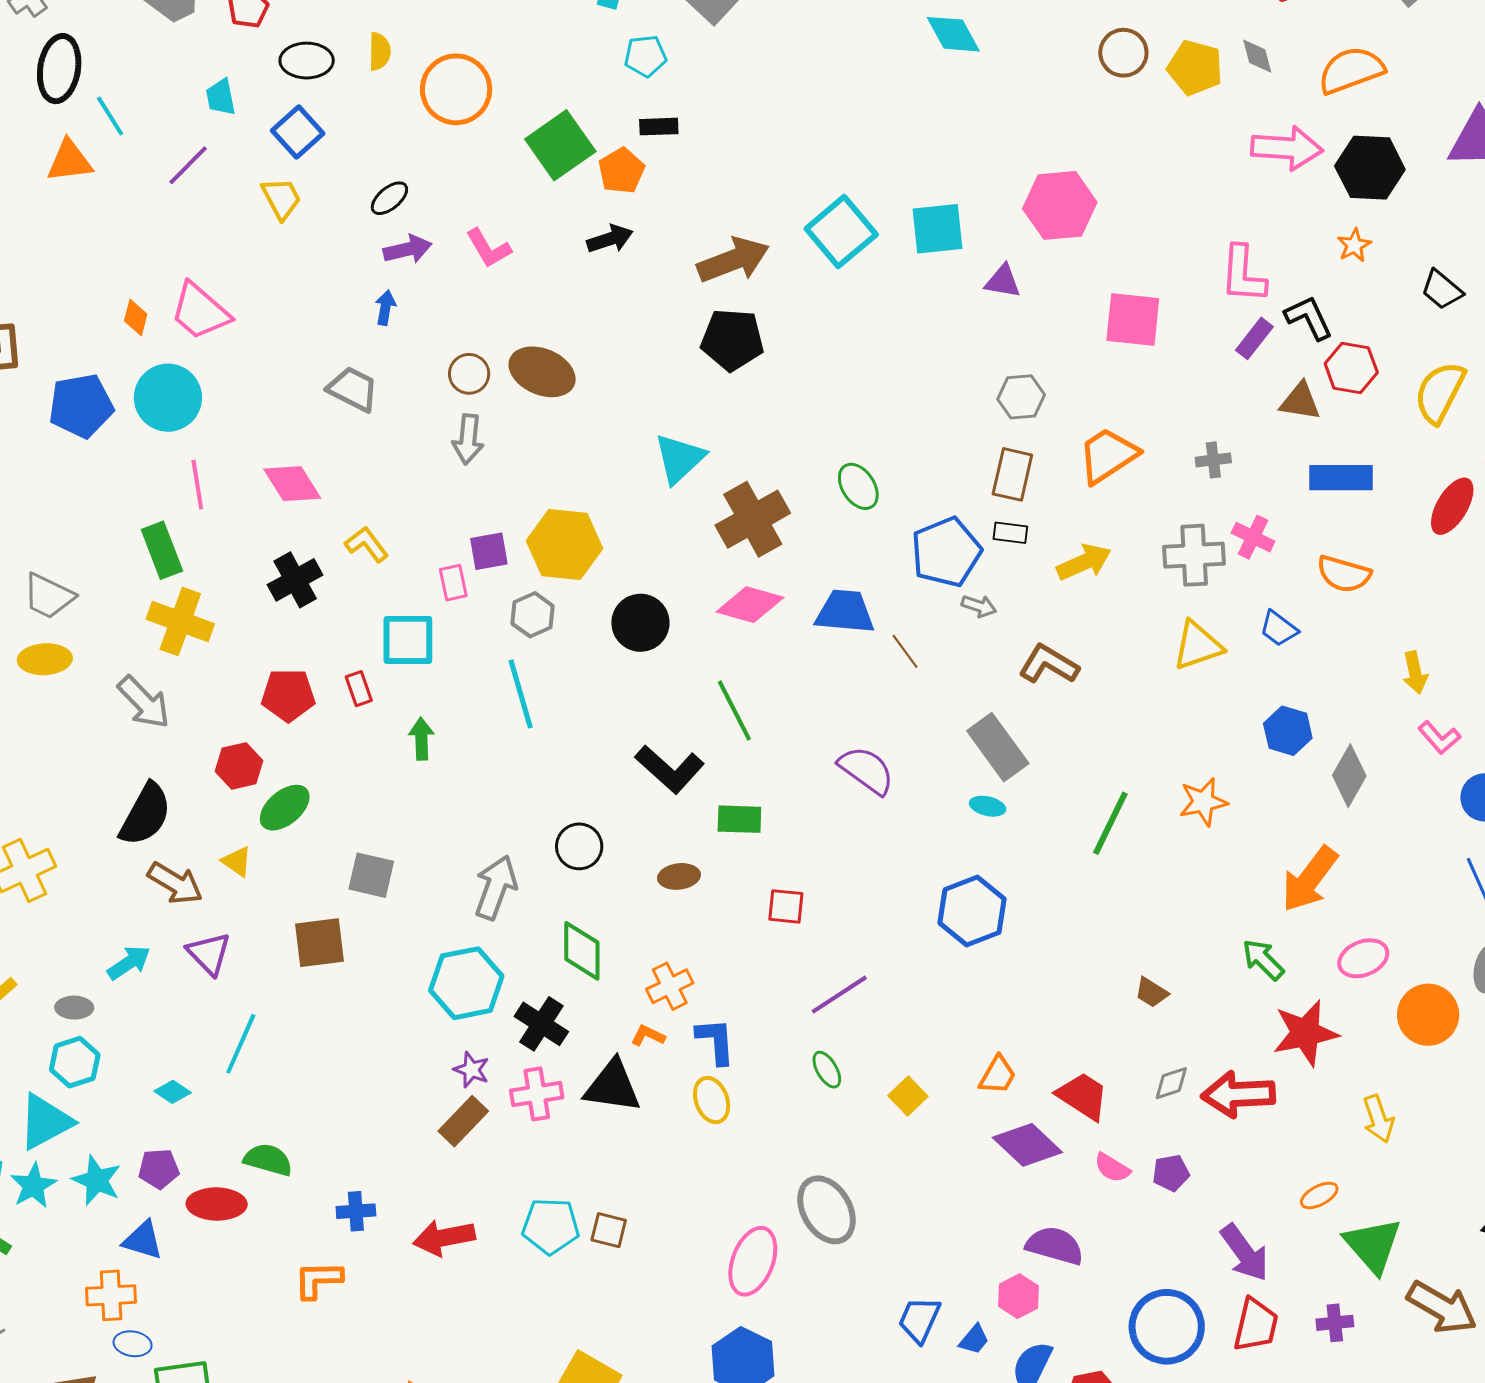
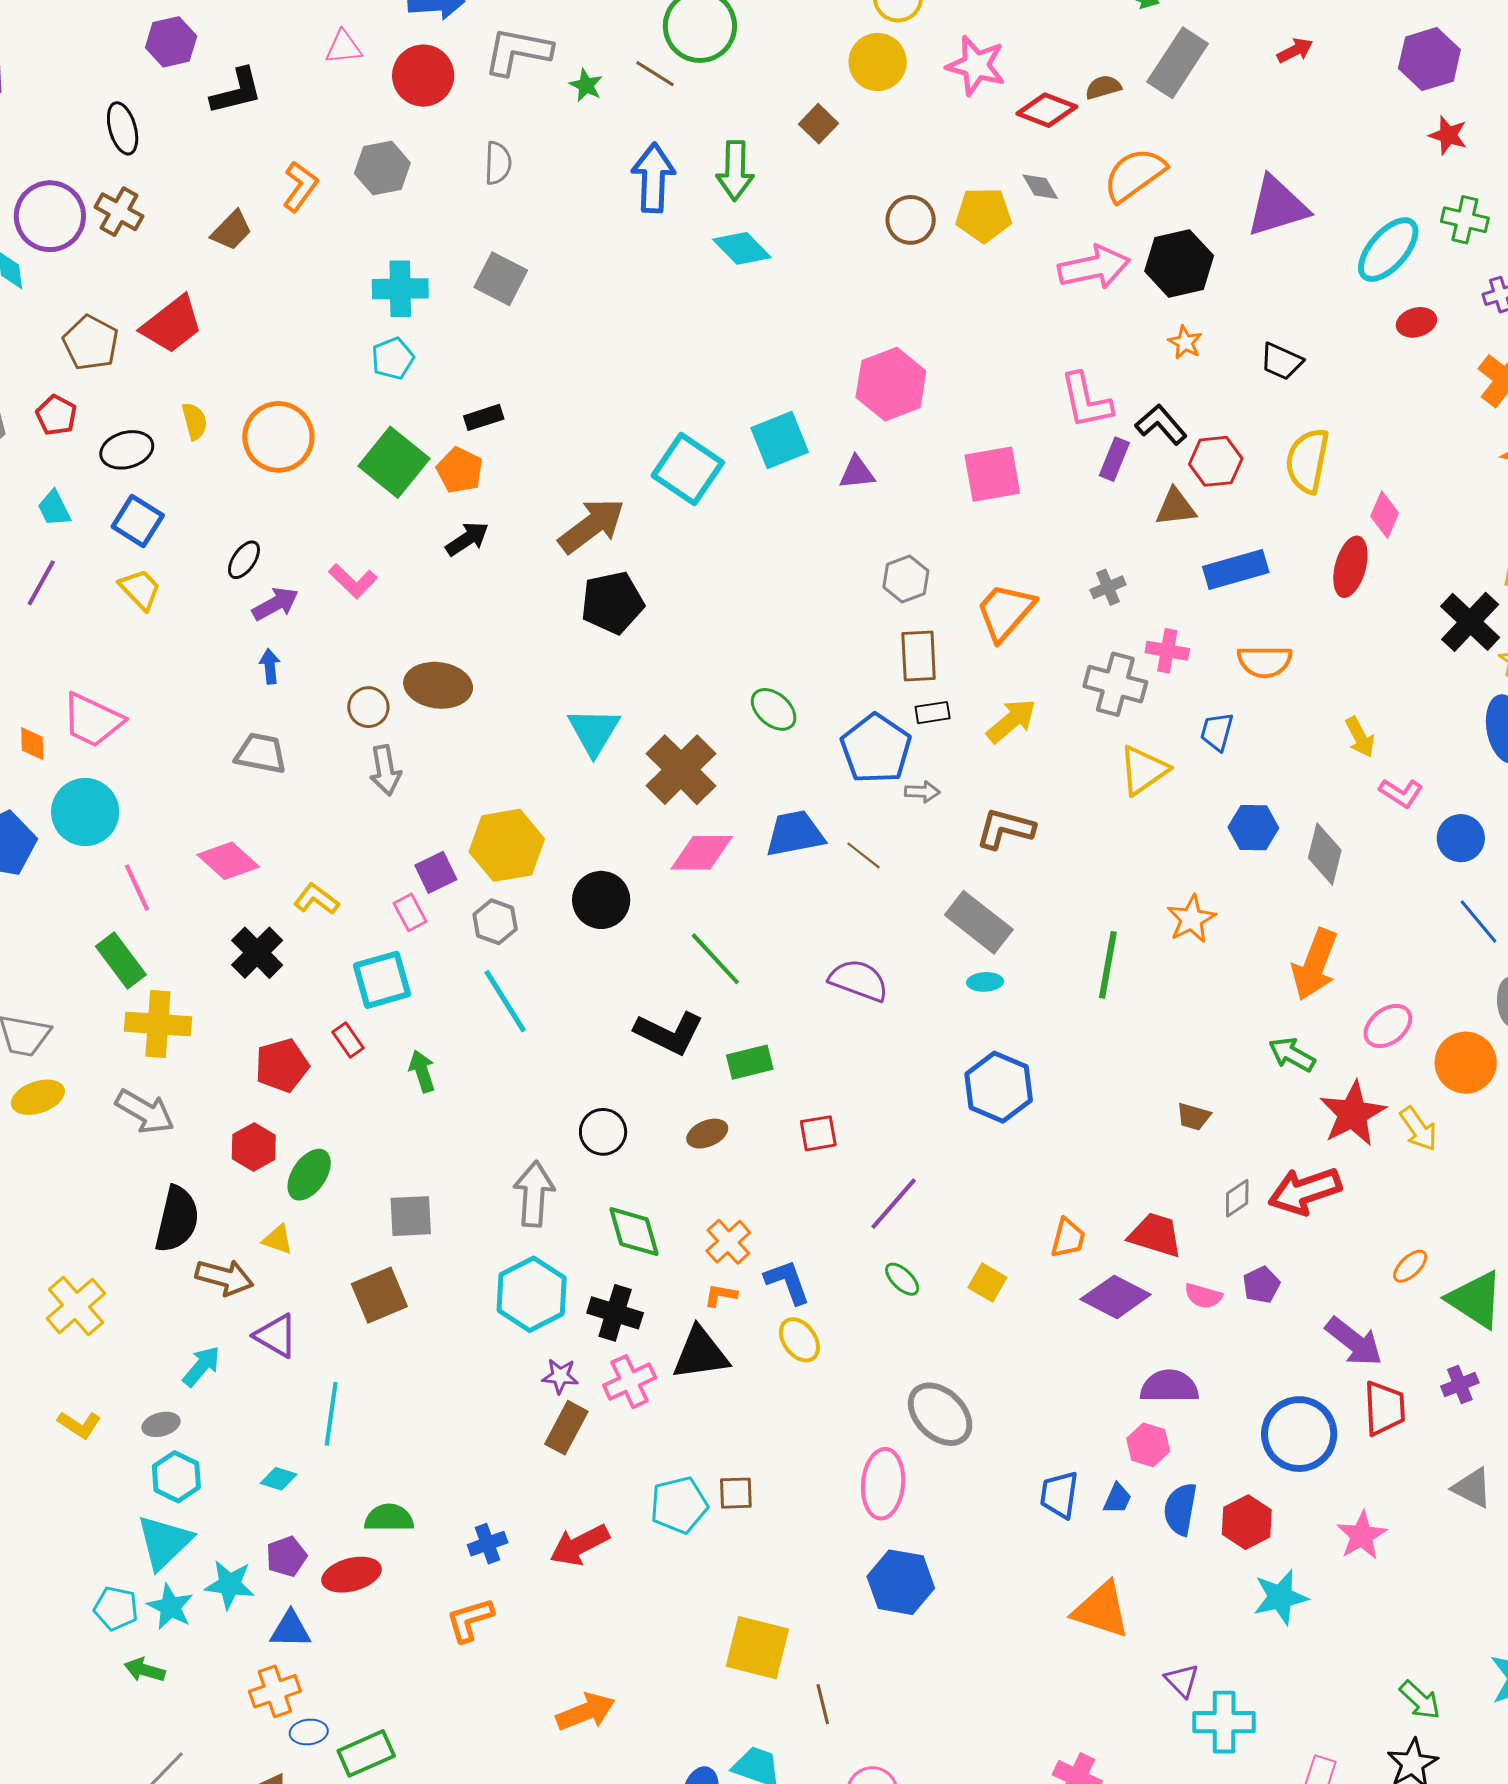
cyan pentagon: (645, 56) -> (393, 358), moved
gray cross: (1194, 555) -> (1115, 684), turned 34
blue trapezoid: (1279, 629) -> (1217, 732), turned 84
yellow arrow: (1378, 1119) -> (1418, 1129), moved

